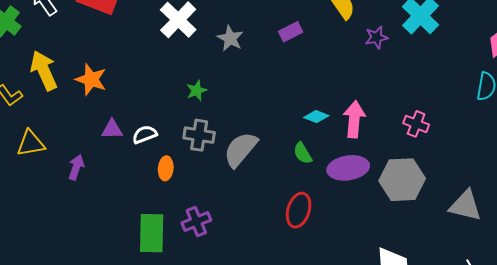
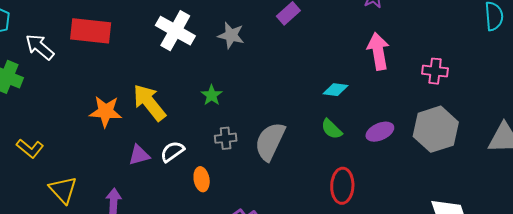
yellow arrow: (44, 71) -> (149, 103), moved
pink arrow: (354, 119) -> (378, 51), moved
gray cross: (199, 135) -> (226, 138), size x0.7
yellow triangle: (31, 143) -> (63, 190), turned -48
purple ellipse: (348, 168) -> (380, 132), size x0.7

